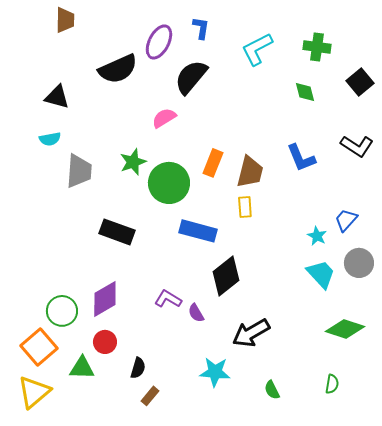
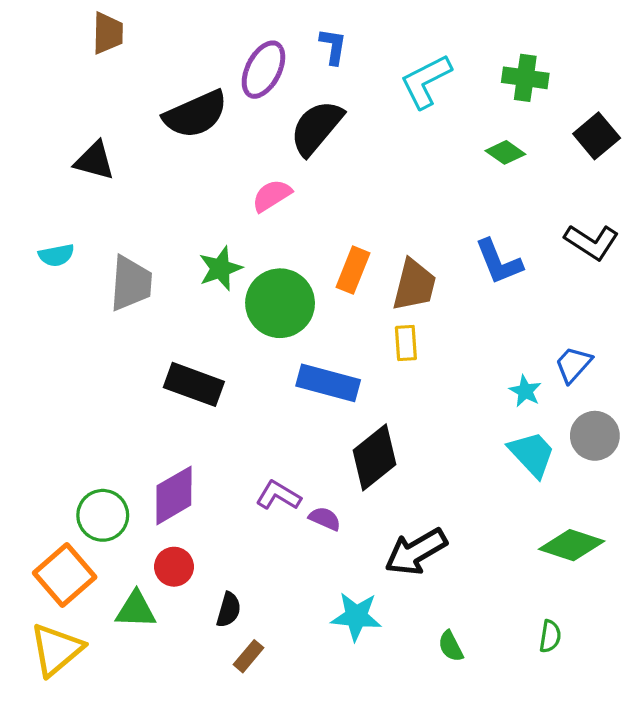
green diamond: (305, 92) -> (505, 152), turned -40
cyan semicircle: (50, 139) -> (56, 255), moved
purple semicircle: (196, 313) -> (325, 519), turned 144

